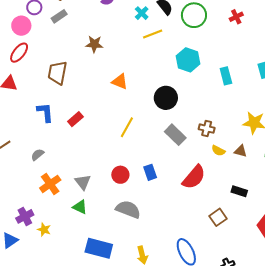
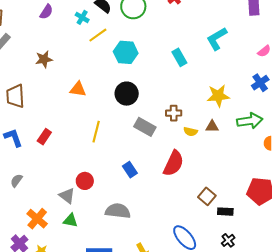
cyan hexagon: (188, 60) -> (126, 52), moved
red circle: (120, 175) -> (85, 181), moved
orange cross: (50, 184) -> (37, 219), moved
black rectangle: (239, 191) -> (225, 212), moved

